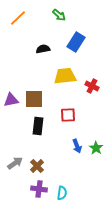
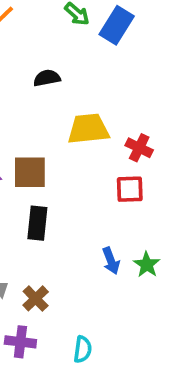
blue rectangle: (76, 42) -> (117, 25), moved
red square: (68, 115) -> (130, 189), moved
purple cross: (39, 189) -> (20, 342), moved

